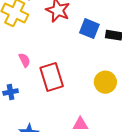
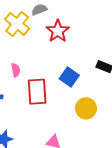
blue square: (89, 29) -> (69, 77), moved

